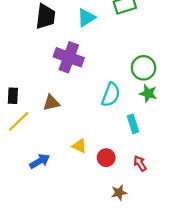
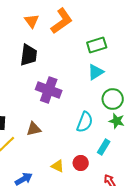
cyan triangle: (86, 18) -> (96, 72), moved
cyan rectangle: (133, 124) -> (104, 147), turned 49
red circle: (106, 158) -> (81, 163), moved

